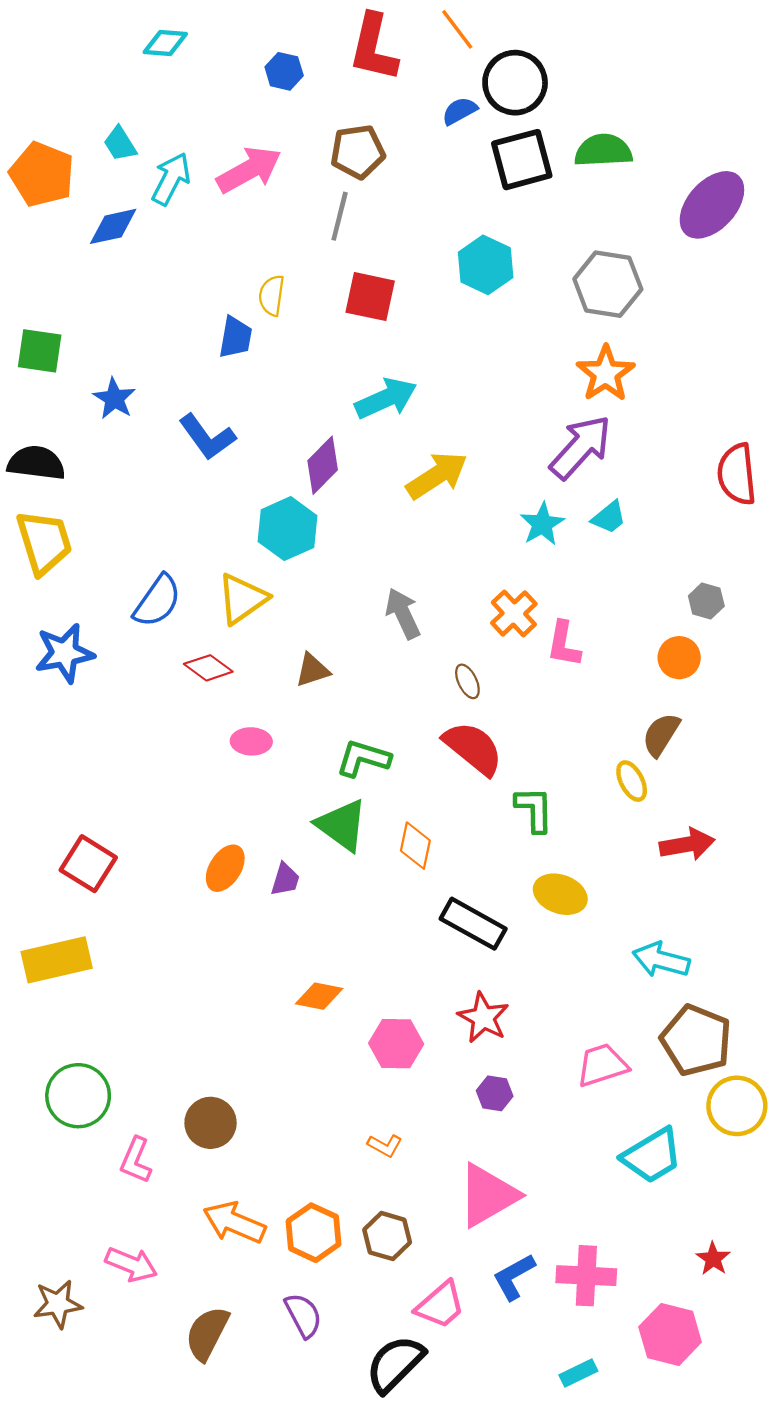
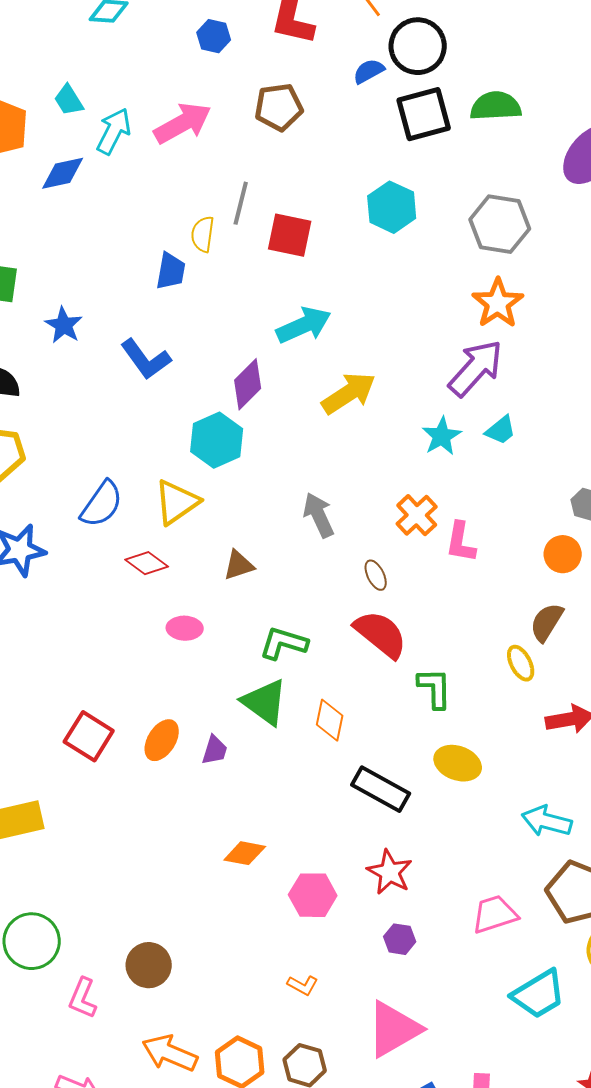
gray line: (340, 216) -> (241, 203), moved
red square: (88, 864) -> (89, 736), moved

